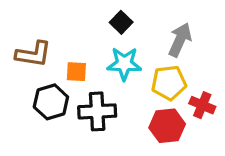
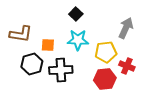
gray arrow: (180, 40) -> (126, 28), moved

